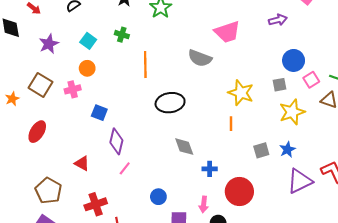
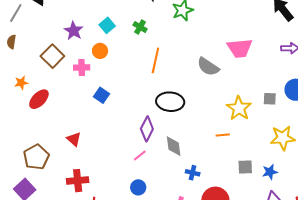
purple star: (49, 44) -> (74, 31), moved, turned -30
gray square: (279, 85) -> (270, 99), moved
orange star: (12, 99) -> (21, 83), moved
orange line: (231, 124) -> (223, 135), turned 72
purple diamond: (116, 141) -> (147, 129), moved
pink line: (125, 168) -> (140, 155), moved

